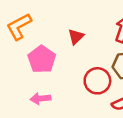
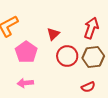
red circle: (97, 81) -> (67, 56), moved

